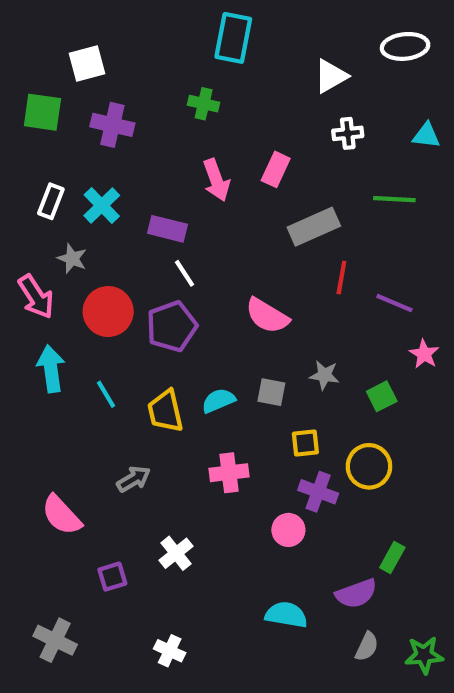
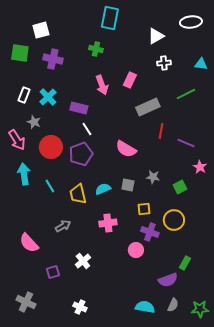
green line: (394, 199) -> (186, 94), turned -30
cyan semicircle: (286, 615) -> (145, 307), moved

